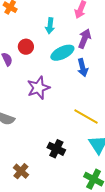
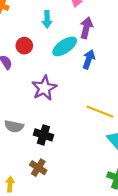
blue arrow: (83, 68) -> (89, 59), turned -138
black cross: (56, 149) -> (43, 135), moved
brown cross: (21, 171) -> (38, 168), moved

